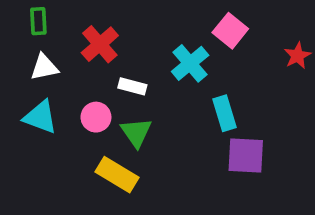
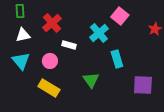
cyan triangle: (40, 117) -> (21, 61), turned 30
green triangle: (136, 132) -> (91, 80), moved
purple square: (246, 155) -> (143, 85), moved
yellow rectangle: (117, 175) -> (49, 88), moved

